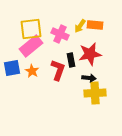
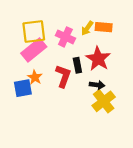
red star: (90, 54) -> (98, 59), turned -30
blue square: (12, 68) -> (23, 88), moved
yellow cross: (95, 93) -> (104, 101), turned -35

